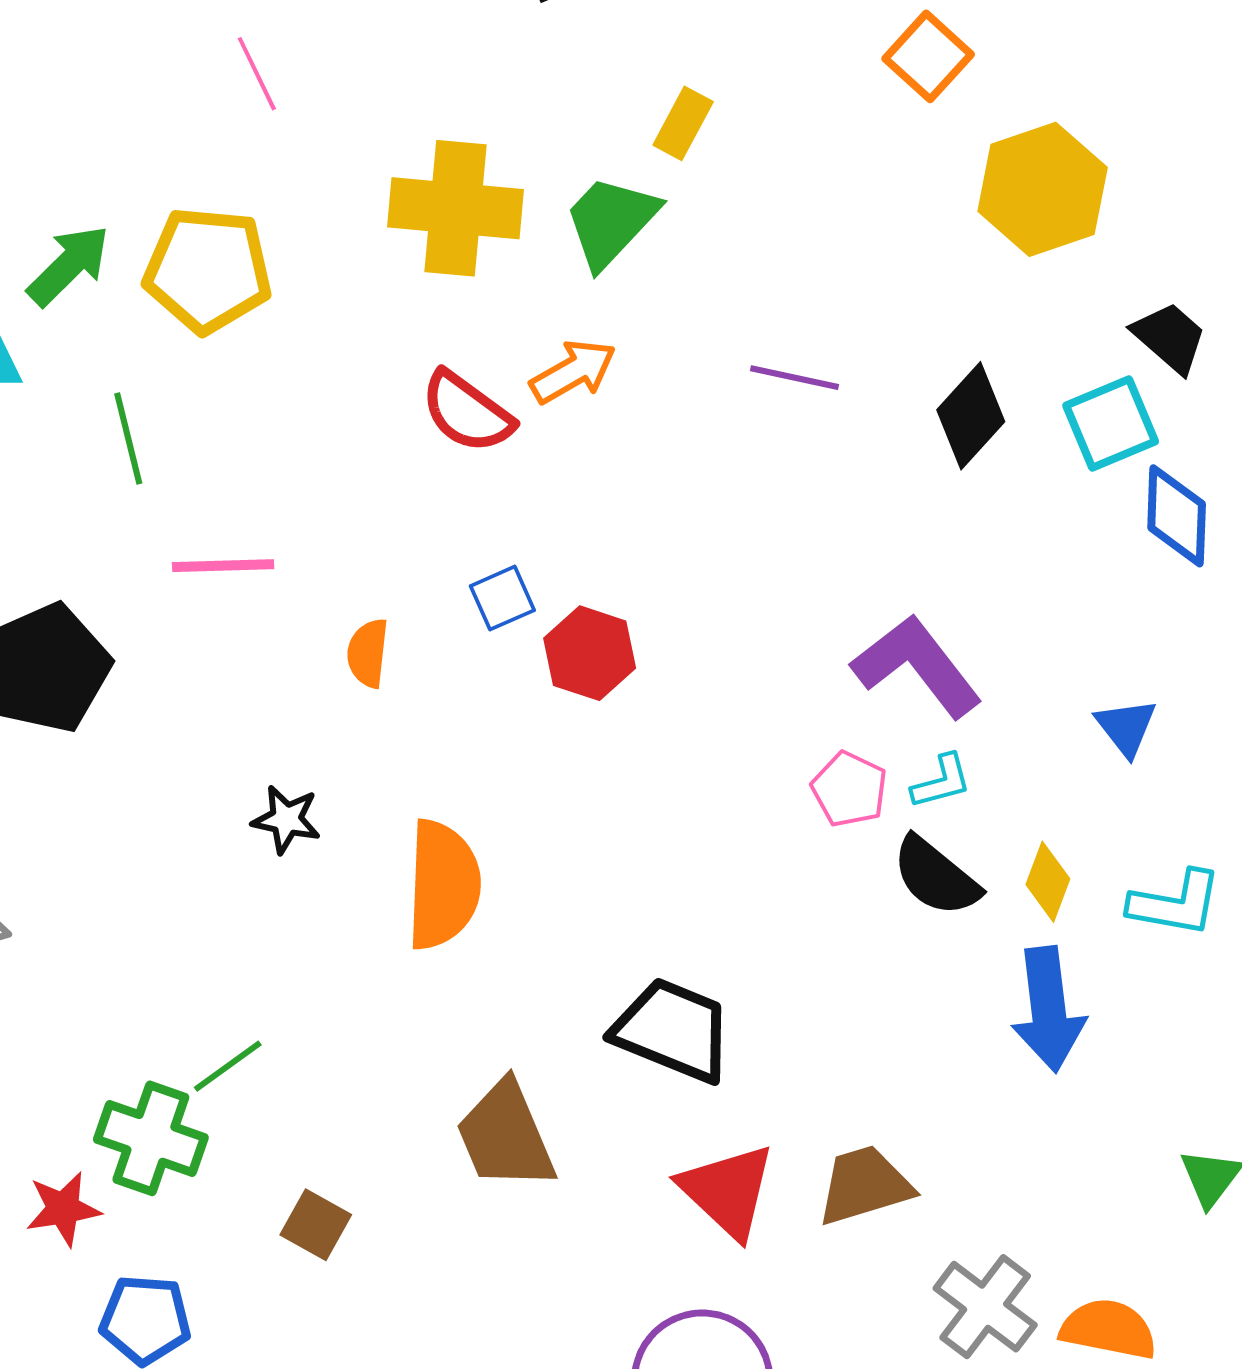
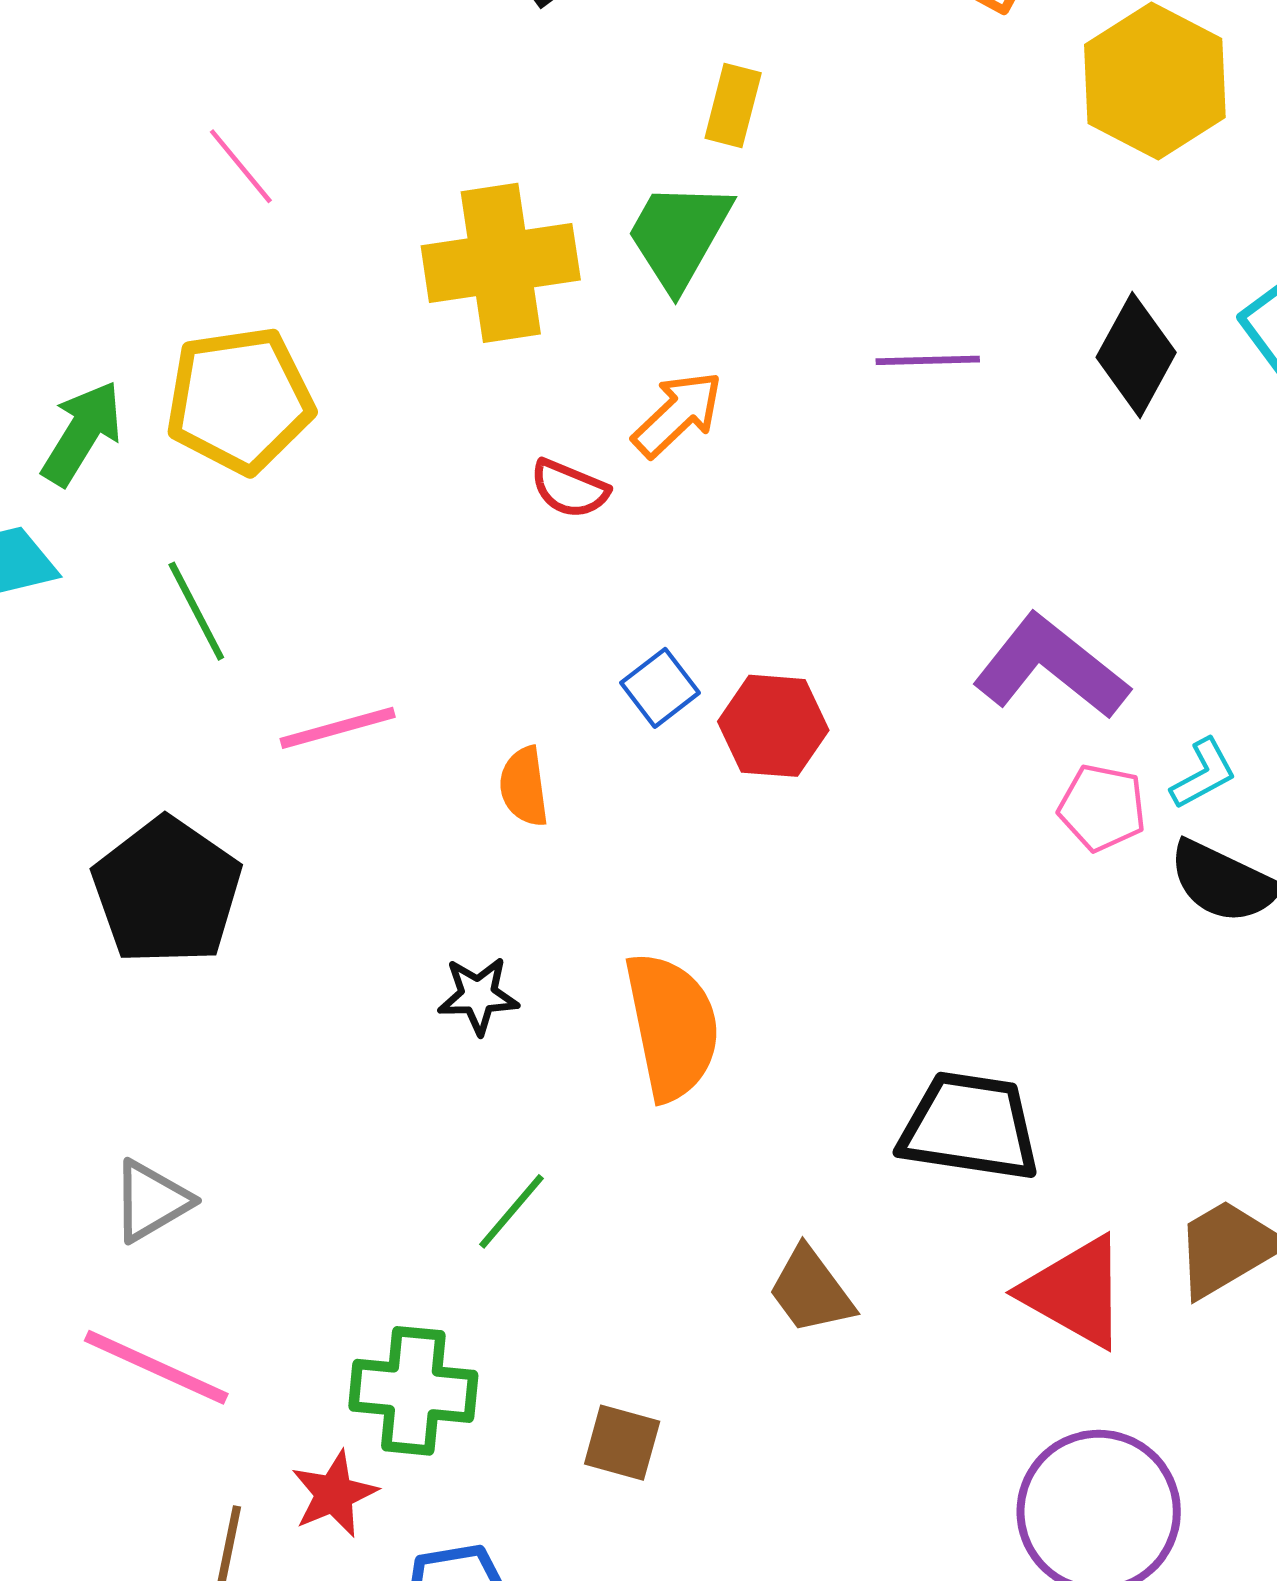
red semicircle: (467, 412) -> (569, 489), size x0.7
purple L-shape: (917, 666) -> (1051, 667), moved
green line: (228, 1066) -> (512, 1211), moved
brown trapezoid: (506, 1136) -> (811, 1291), size x0.7

